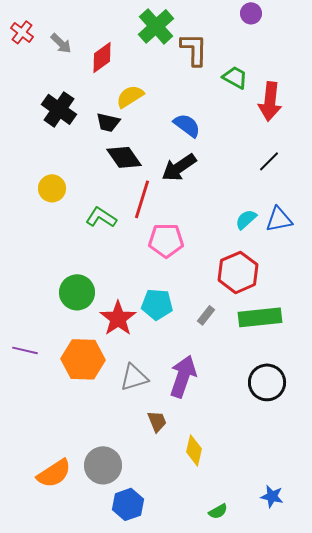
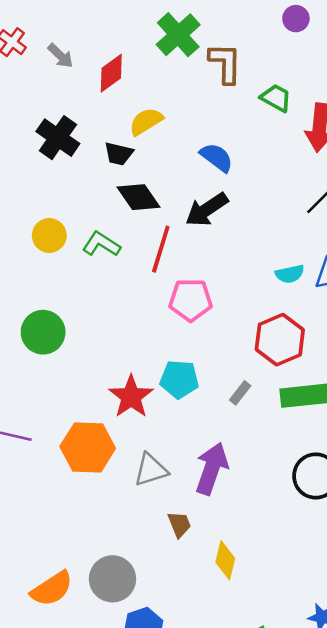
green L-shape: (101, 217) -> (101, 244), moved
cyan semicircle: (246, 219) -> (290, 274), turned -150
green circle: (77, 292) -> (43, 332), moved

